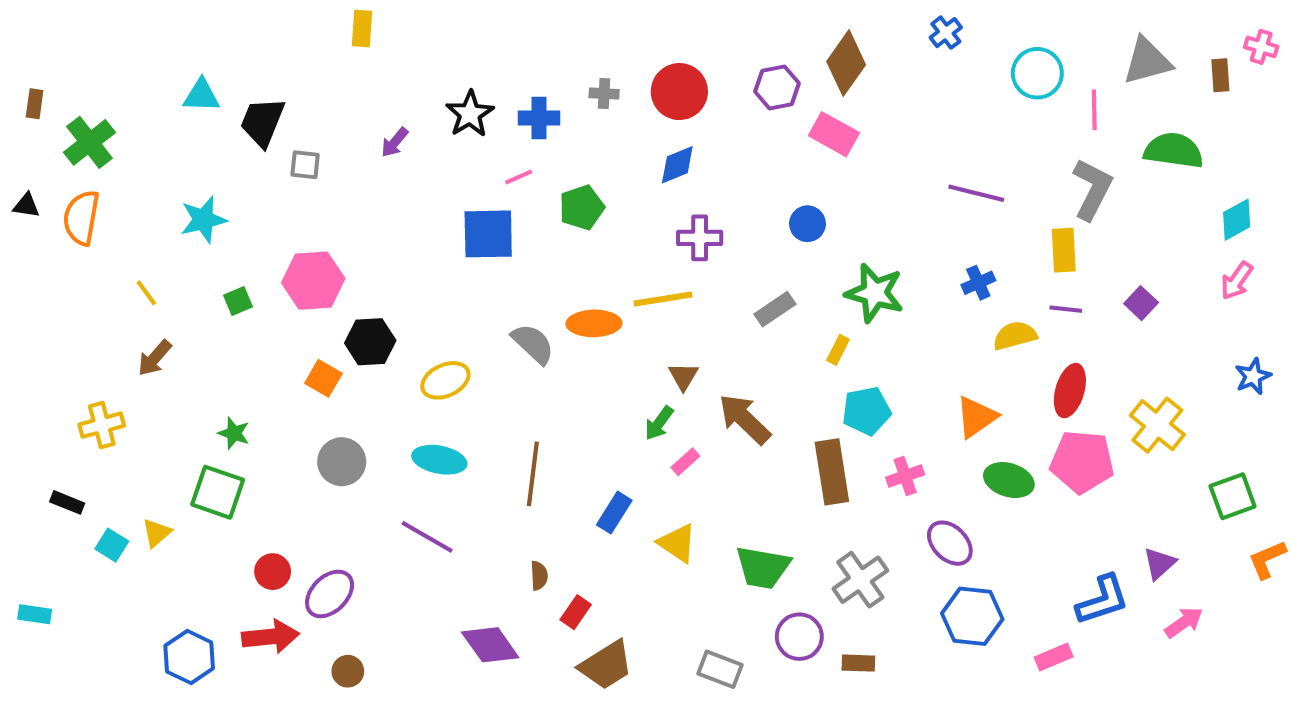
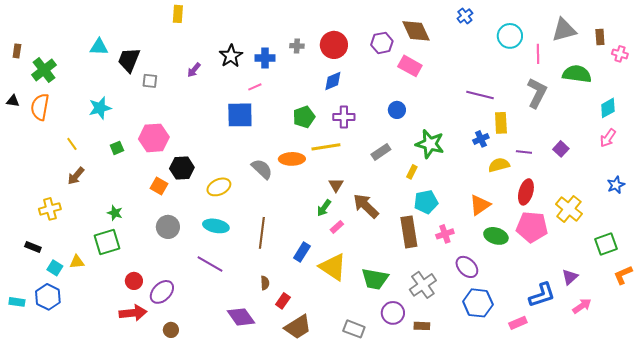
pink cross: (1261, 47) -> (620, 54), moved
brown diamond: (846, 63) -> (416, 31), turned -60
green pentagon: (582, 207) -> (304, 117), moved
yellow rectangle: (1064, 250) -> (501, 123), moved
green square: (218, 492) -> (107, 242), turned -36
yellow triangle: (157, 533) -> (77, 262), turned 35
yellow triangle: (677, 543) -> (333, 267), size x1.4
blue hexagon: (189, 657) -> (48, 297), moved

